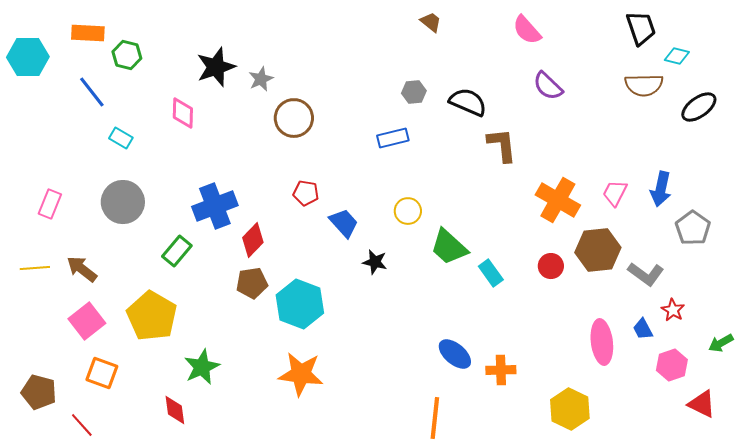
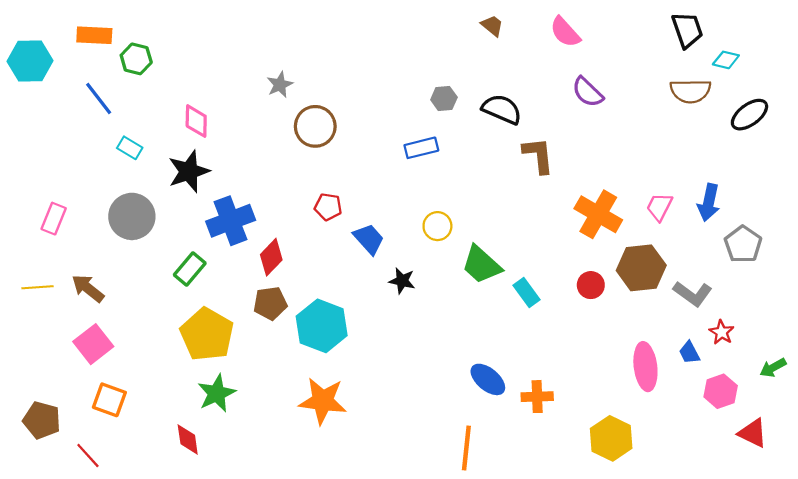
brown trapezoid: (431, 22) -> (492, 26), moved
black star: (216, 67) -> (189, 171), moved
yellow pentagon: (152, 316) -> (207, 334), moved

